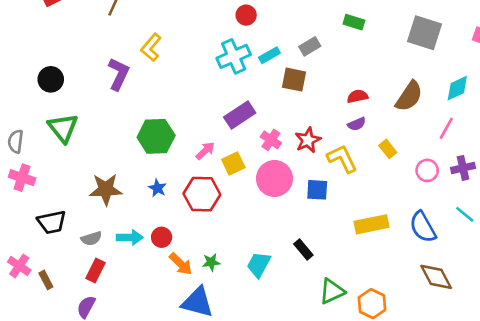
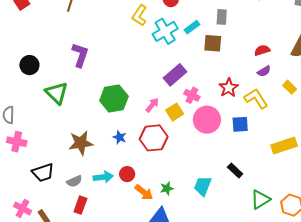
gray rectangle: (310, 46) -> (222, 17), turned -49
yellow L-shape: (151, 47) -> (139, 15), moved
green triangle: (63, 128) -> (57, 93), moved
pink cross: (271, 140) -> (192, 95), moved

